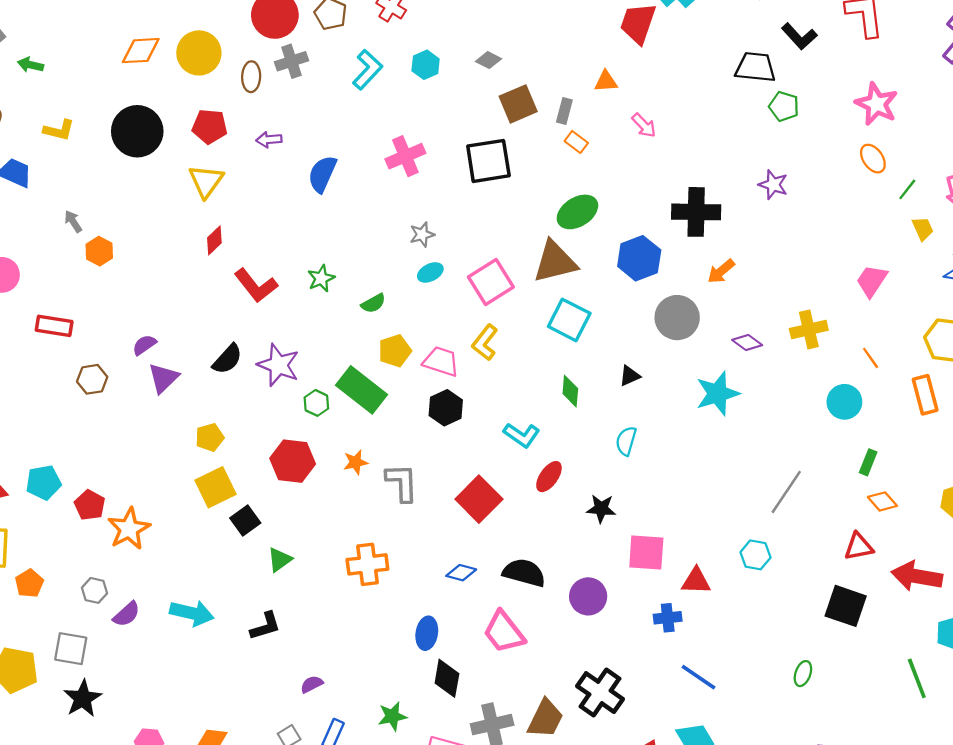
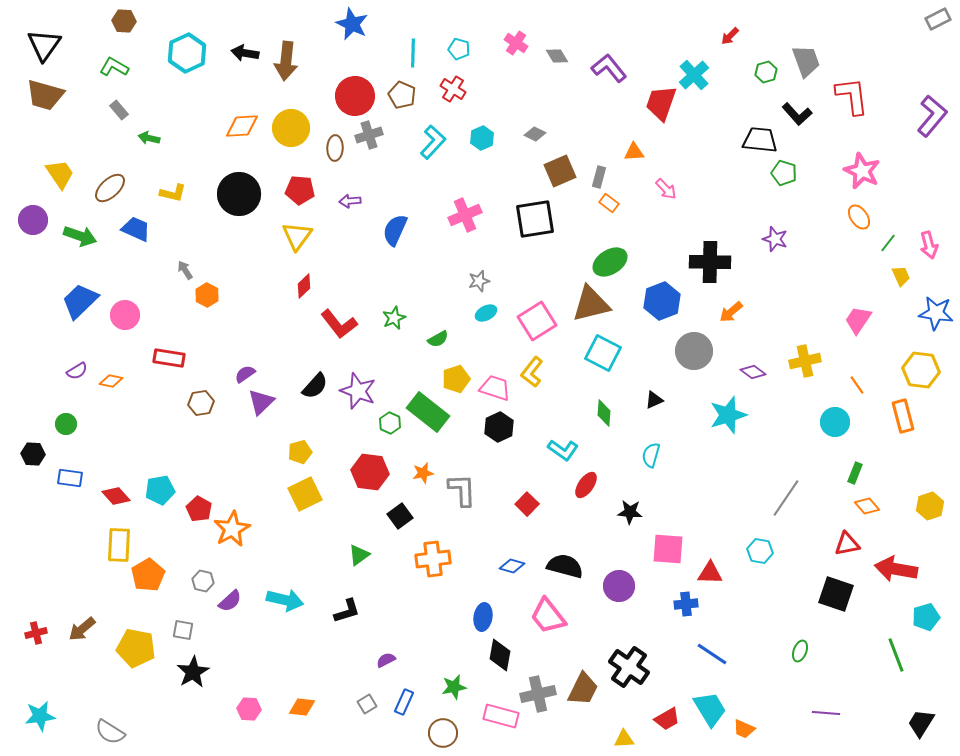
red square: (479, 499) -> (527, 504), size x0.6
black square: (245, 520) -> (400, 516), moved
orange pentagon: (29, 583) -> (148, 575), size x1.4
gray square: (71, 649) -> (183, 630), size x0.7

